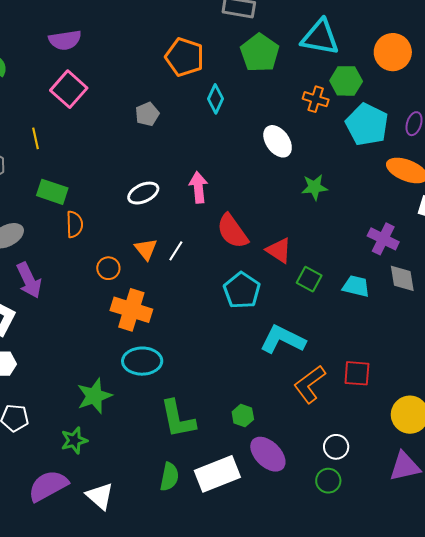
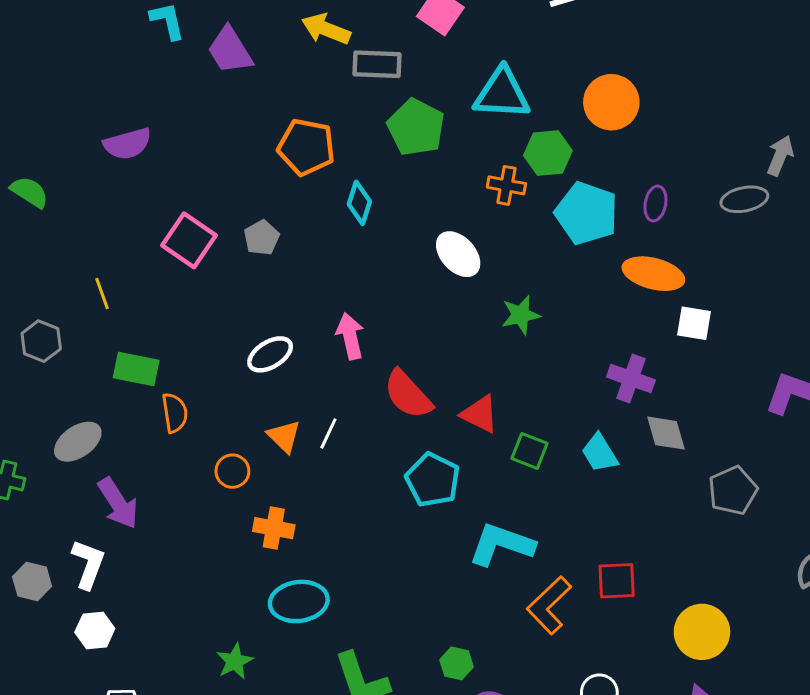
pink square: (69, 89) -> (189, 240), moved
cyan trapezoid: (356, 286) -> (600, 453), turned -128
orange cross: (131, 310) -> (274, 528), size x0.7
green star: (94, 396) -> (235, 661), size x0.7

